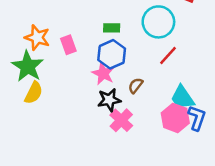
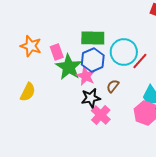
cyan circle: (158, 22) -> (124, 52), moved
green rectangle: (112, 28) -> (93, 38), size x1.6
green star: (28, 66) -> (69, 67), moved

